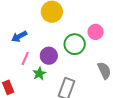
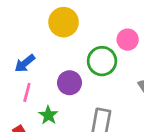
pink line: (25, 58) -> (27, 92), moved
green star: (39, 74) -> (48, 115), moved

